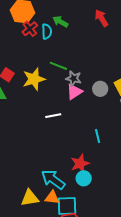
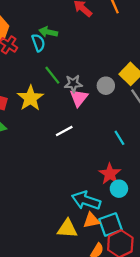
green arrow: (60, 22) -> (48, 32), moved
cyan semicircle: (47, 32) -> (38, 43), moved
green line: (58, 66) -> (52, 75), turned 48
yellow triangle: (30, 198) -> (67, 229), turned 30

